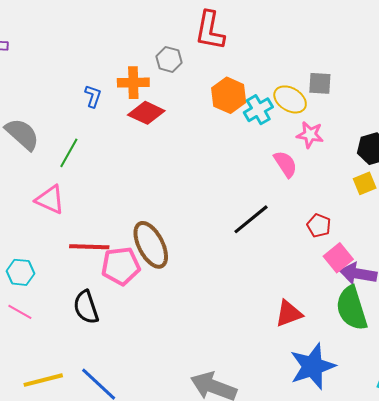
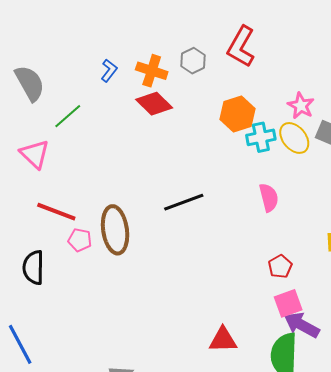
pink star: (310, 135) -> (301, 106), moved
black line: (251, 219) -> (184, 202), moved
pink pentagon: (121, 266) -> (80, 240), size x0.6

